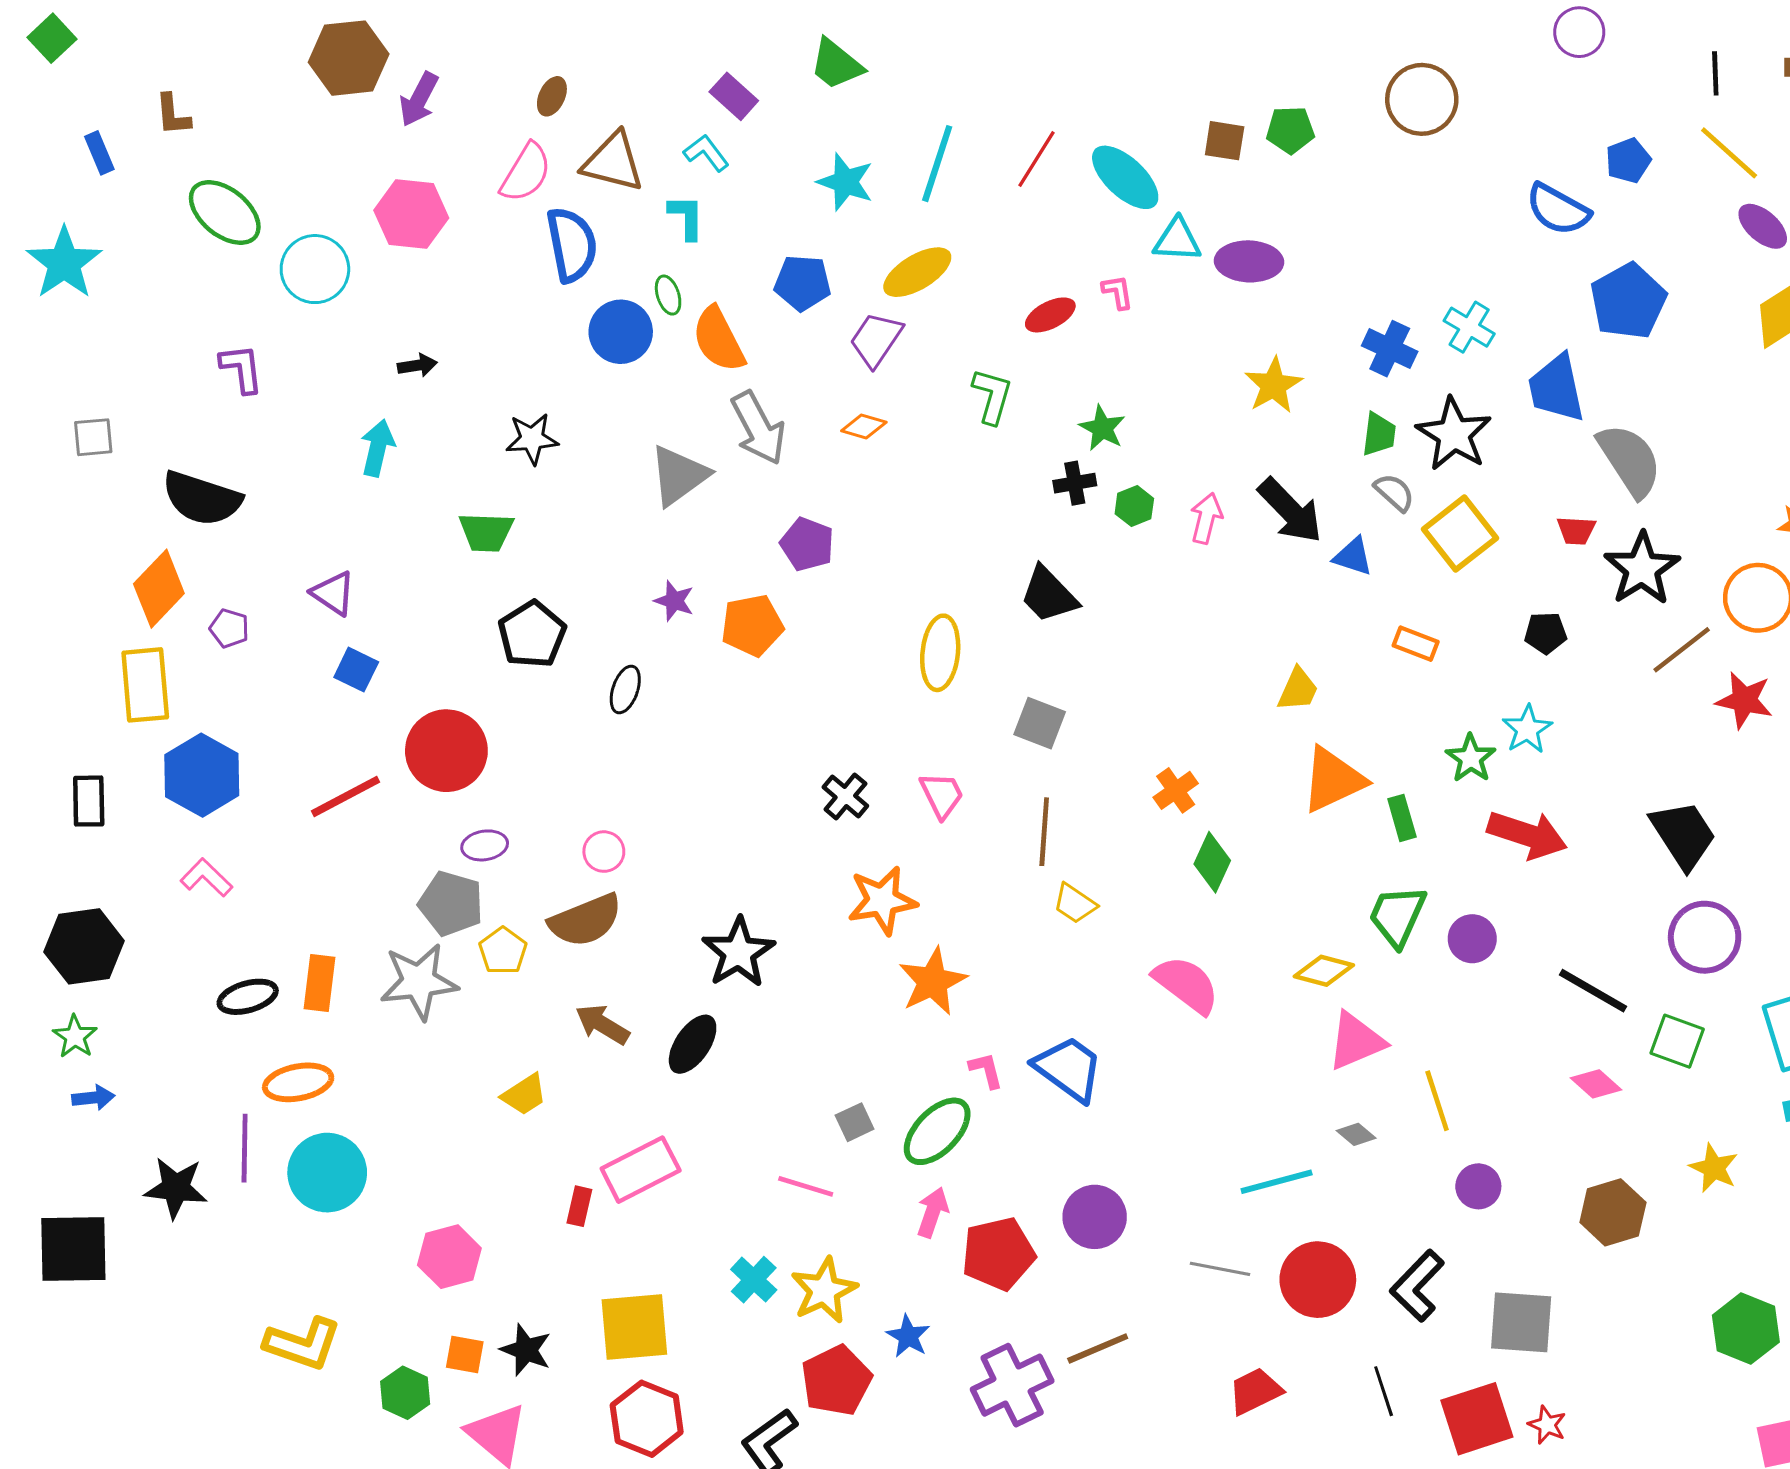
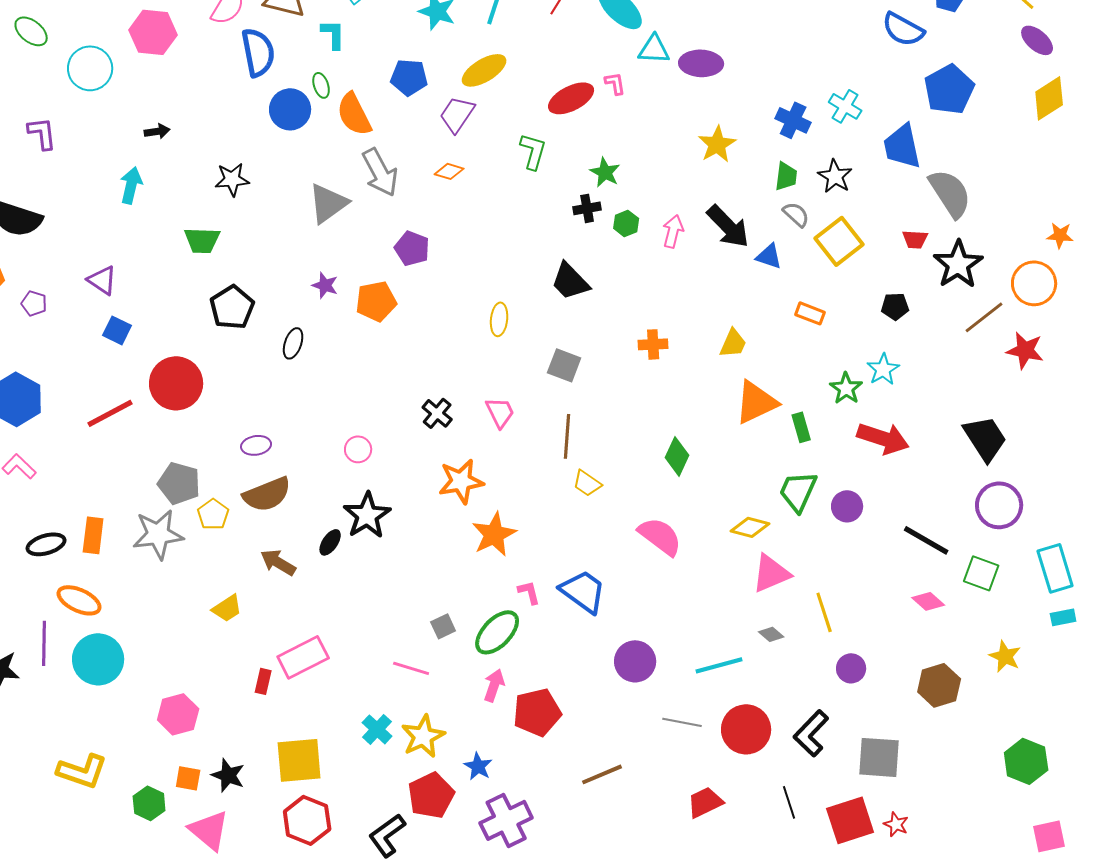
green ellipse: (225, 213) -> (31, 31), size x0.7
red ellipse: (1050, 315) -> (571, 98), size x1.4
black star: (1454, 434) -> (835, 176), size x0.7
yellow ellipse: (940, 653) -> (499, 319), size x0.7
orange cross: (1176, 790) -> (653, 344), moved, turned 32
purple ellipse: (485, 845) -> (256, 445), moved
pink circle: (604, 852) -> (358, 449), moved
black ellipse: (693, 1044) -> (330, 542), moved, size x0.7
orange ellipse: (298, 1082) -> (79, 600), turned 36
purple circle: (1095, 1217) -> (635, 661), moved
purple cross: (1012, 1385) -> (506, 820), moved

